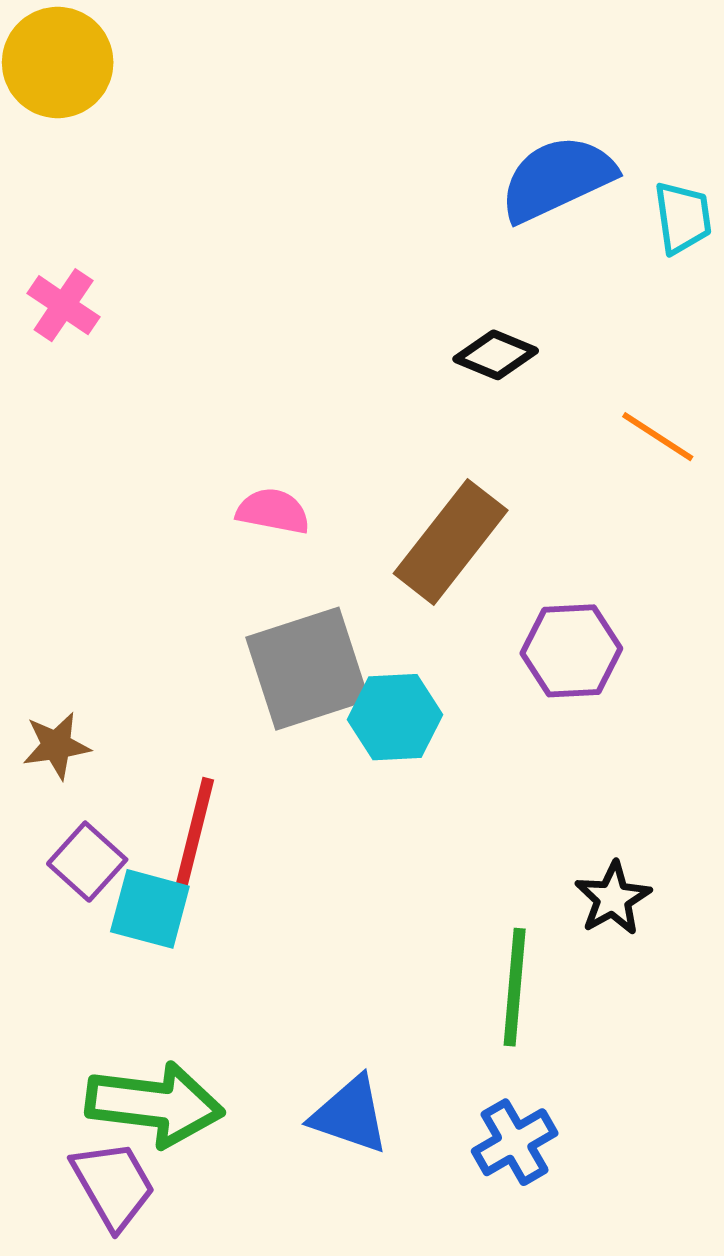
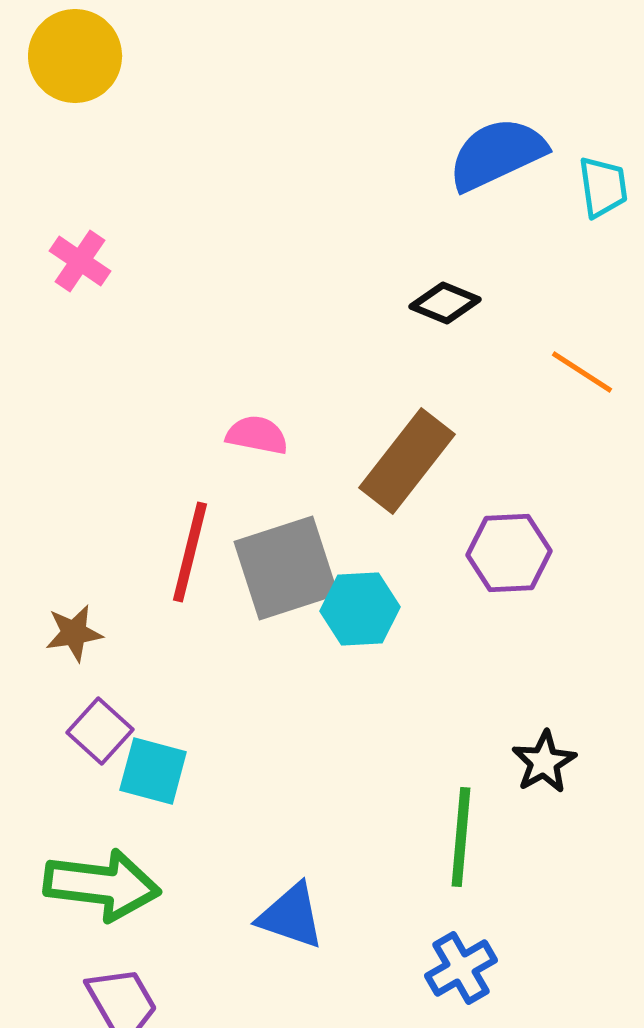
red line: (194, 837) -> (190, 552), moved
green arrow: (155, 1104) -> (102, 885), moved
blue triangle: (350, 1115) -> (291, 916), moved

